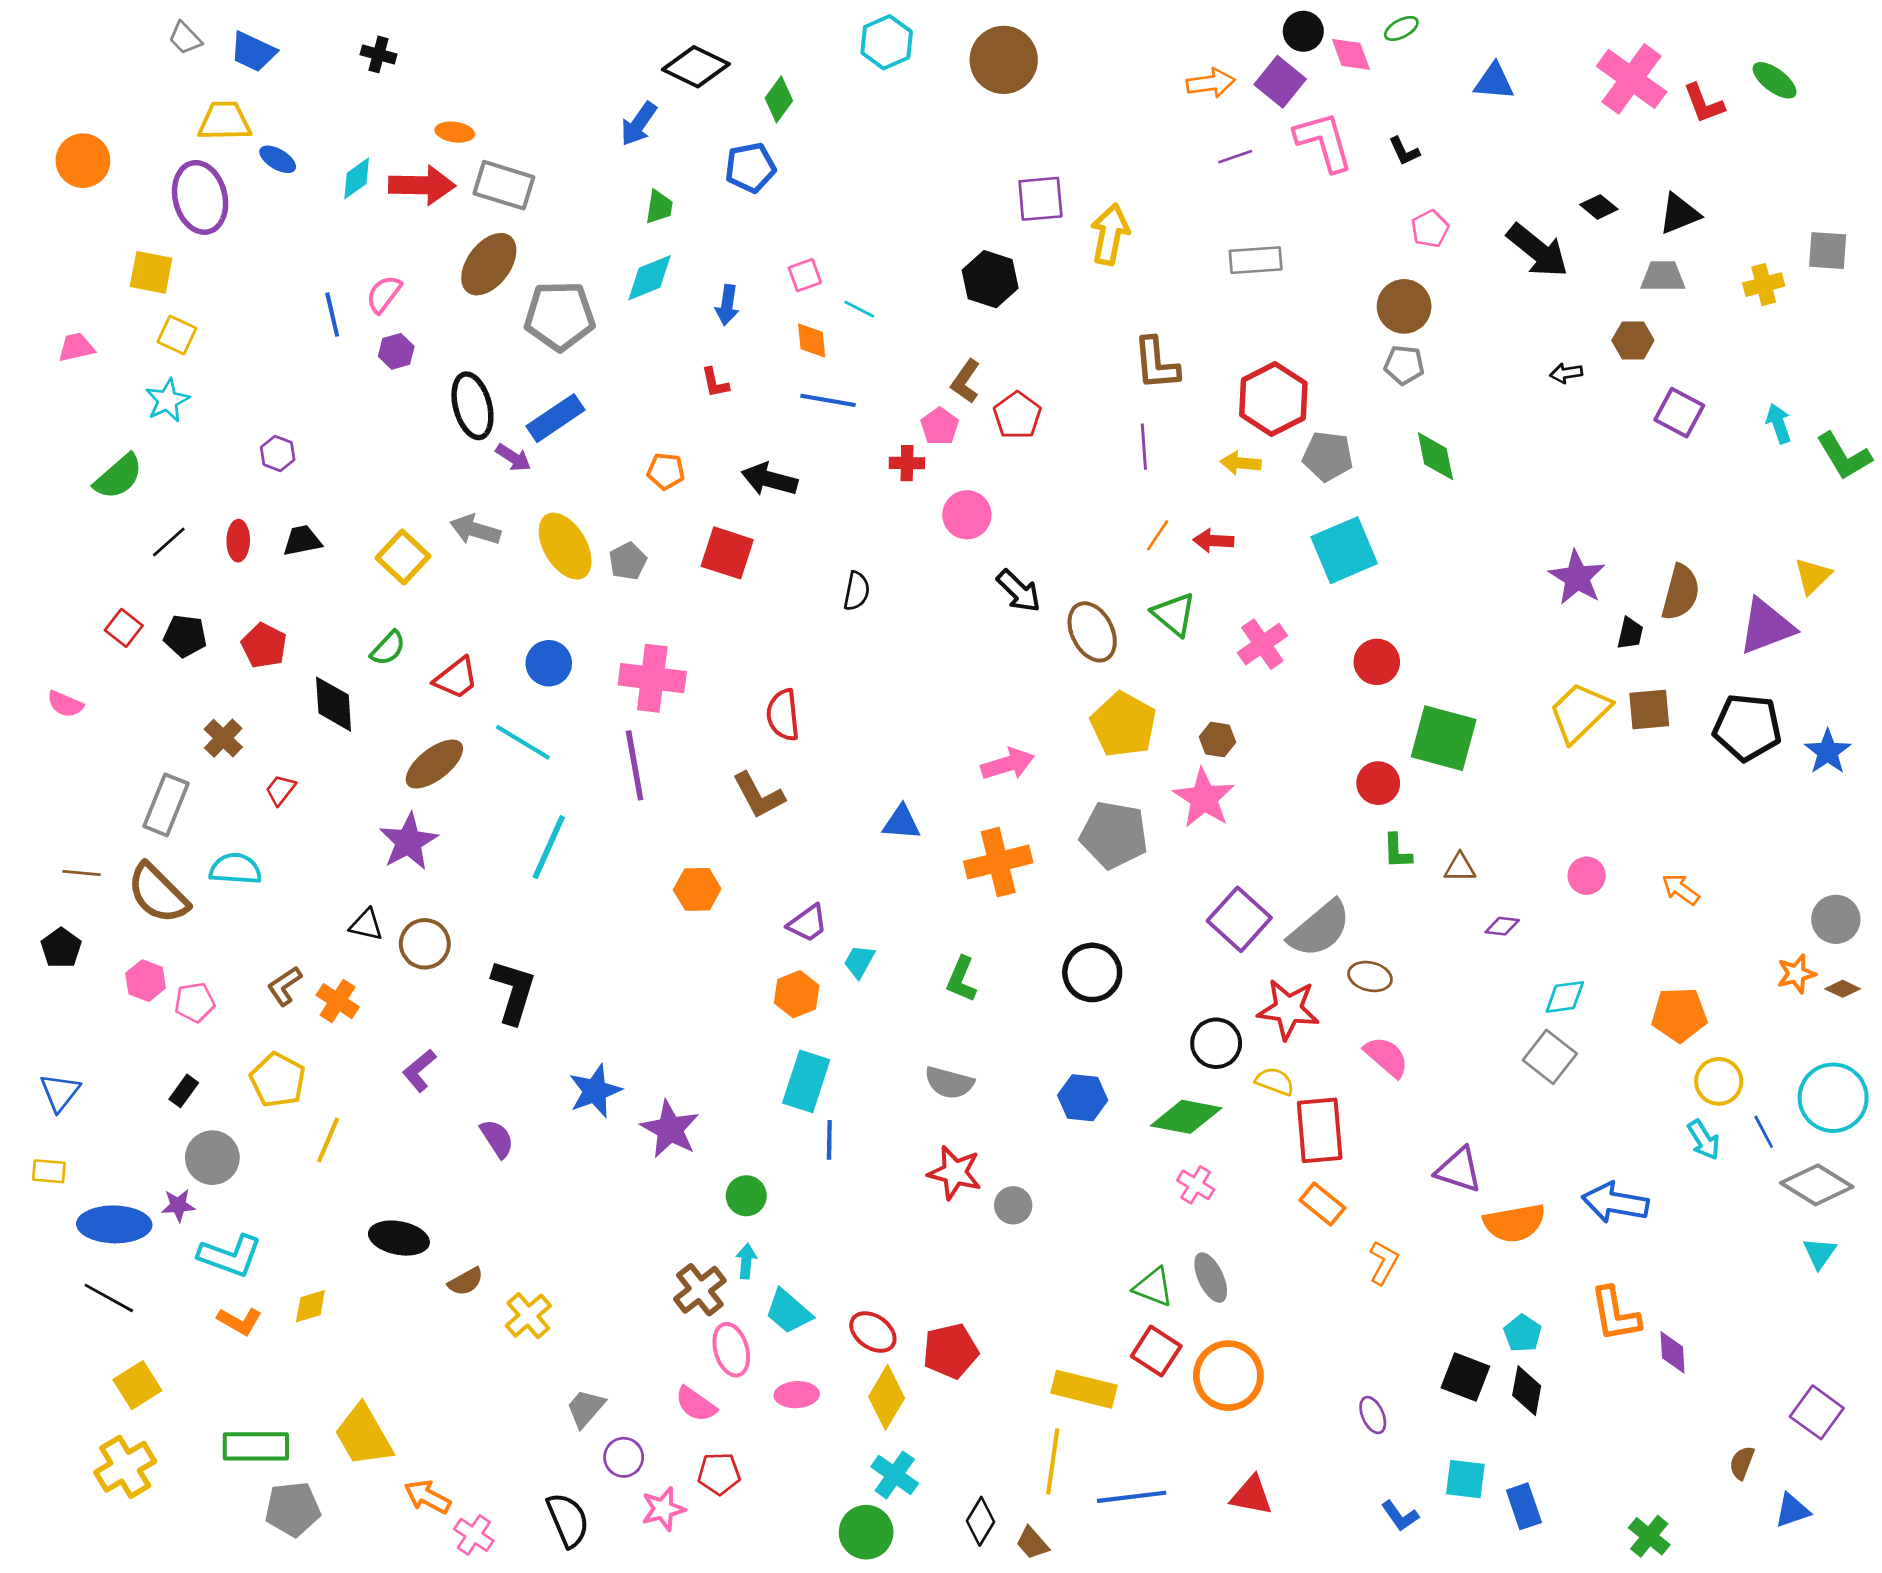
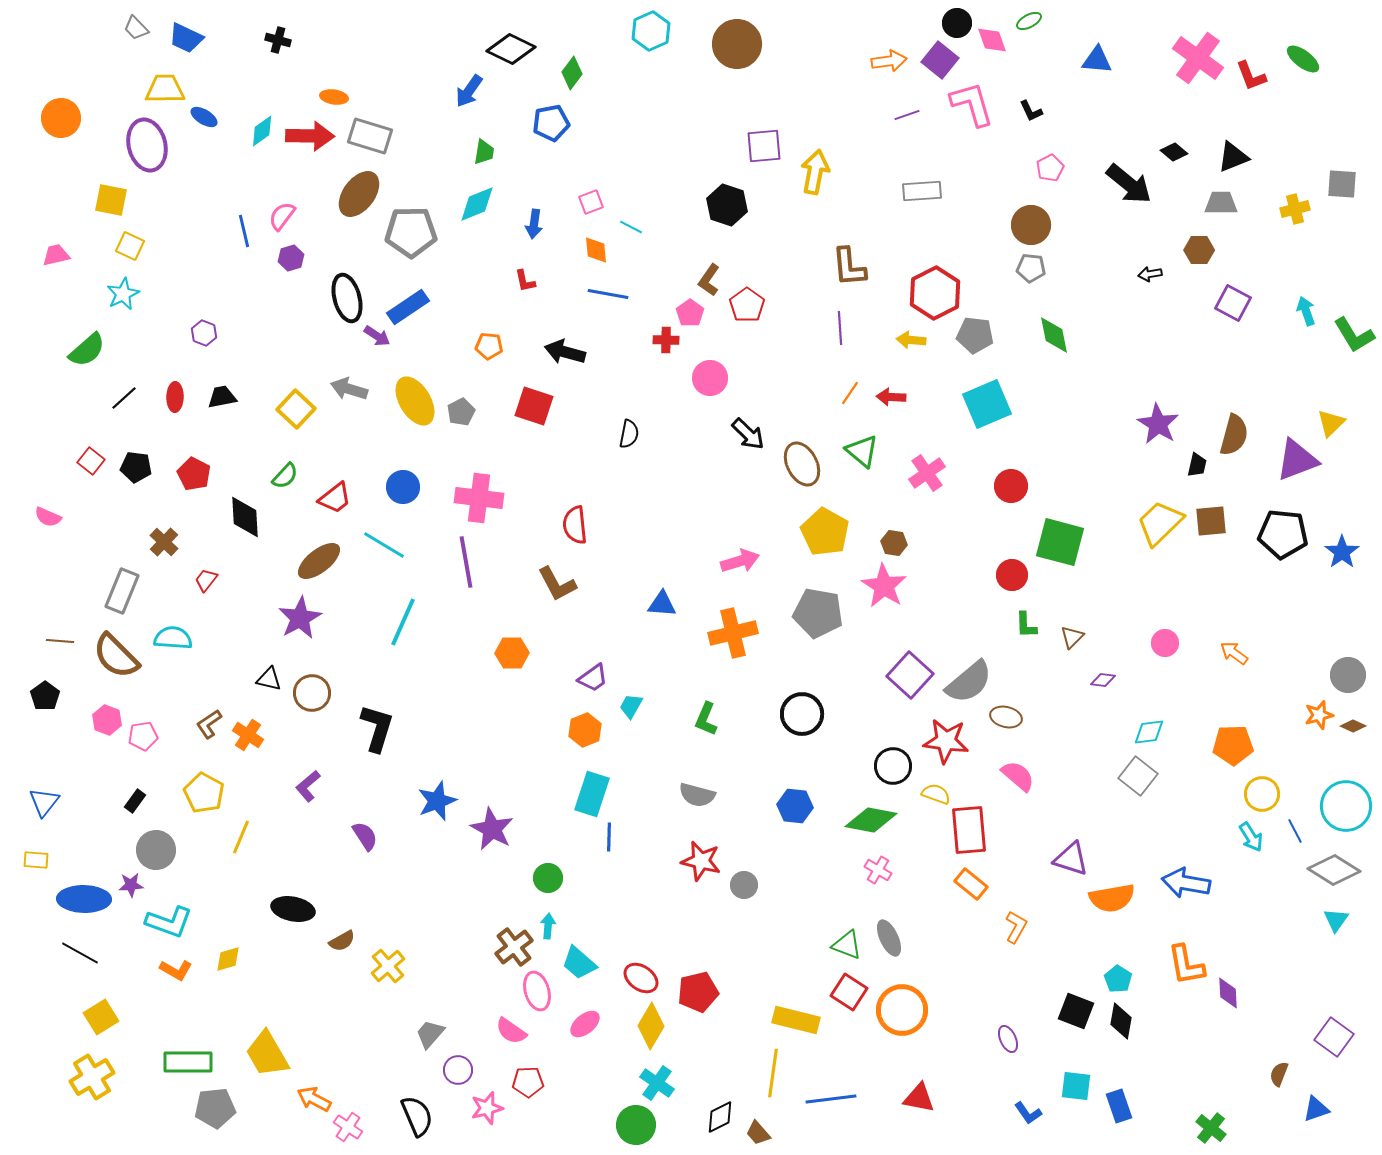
brown triangle: (1460, 868) -> (1072, 637), turned -45
pink ellipse: (797, 1395) -> (585, 1024), turned -36
black diamond: (980, 1521) -> (720, 1117), turned 32

